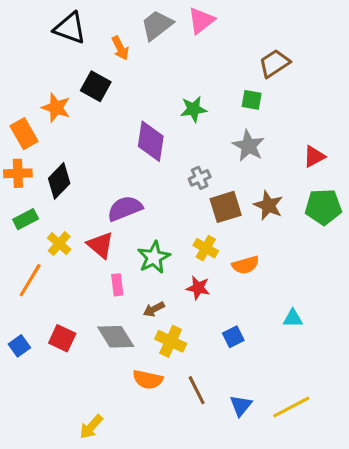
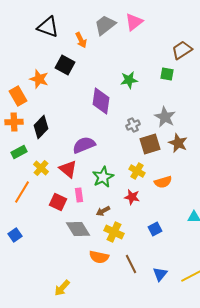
gray star: (249, 146) -> (165, 117), moved
red square: (62, 338) -> (58, 202), moved

